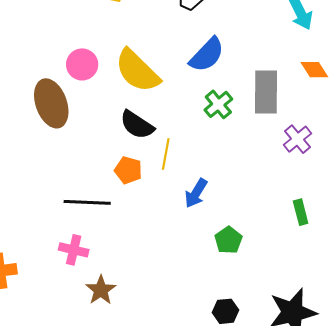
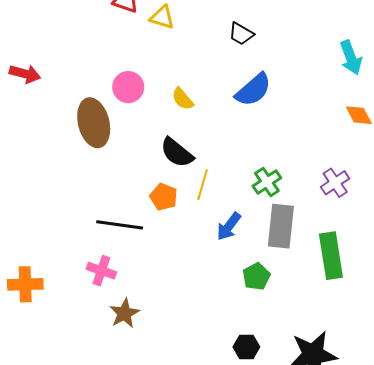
yellow semicircle: (137, 71) -> (183, 99), size x0.5
gray rectangle: (266, 92) -> (281, 226), moved
green cross: (218, 104) -> (267, 182), moved
green rectangle: (301, 212) -> (331, 256), size x1.8

